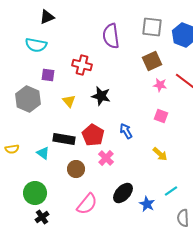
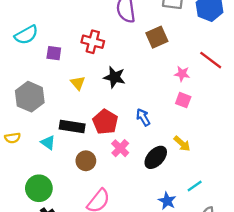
cyan semicircle: (36, 45) -> (26, 35), moved, turned -40
brown square: (152, 61) -> (157, 37), moved
pink star: (160, 85) -> (182, 74), moved
gray hexagon: (28, 99) -> (30, 97), moved
black ellipse: (123, 193) -> (156, 157), moved

